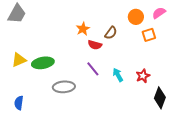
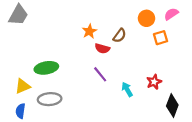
yellow triangle: (19, 60) -> (23, 86), moved
cyan arrow: (118, 75) -> (127, 89), moved
gray ellipse: (64, 87) -> (50, 99), moved

